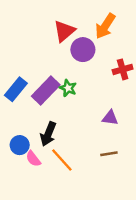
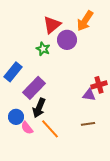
red cross: (123, 69) -> (99, 85), moved
green star: (68, 88) -> (43, 49), moved
purple rectangle: (46, 91) -> (34, 88), moved

